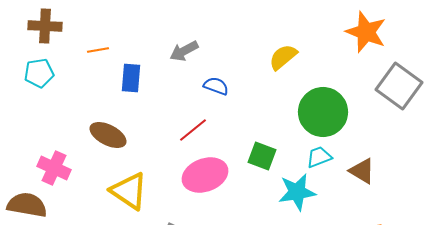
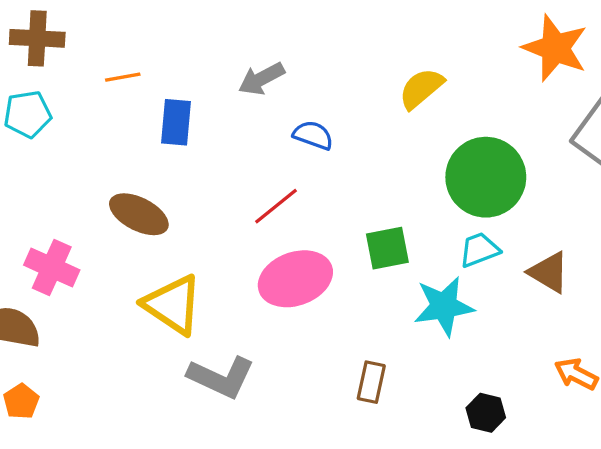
green square: (262, 156) -> (387, 248), turned -32

